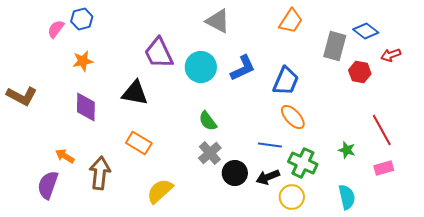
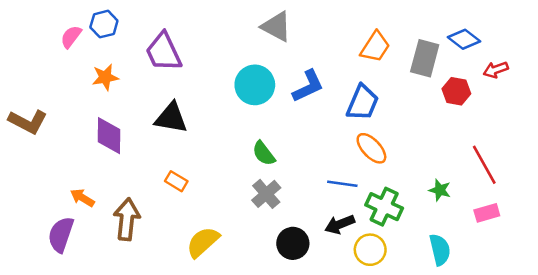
orange trapezoid: (291, 21) -> (375, 47), moved
purple trapezoid: (159, 53) -> (164, 52), moved
orange rectangle: (139, 143) -> (176, 181), size x0.7
black circle: (235, 173) -> (293, 243), moved

